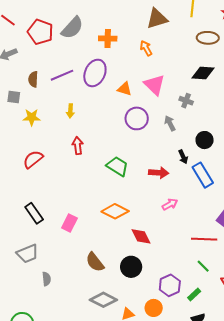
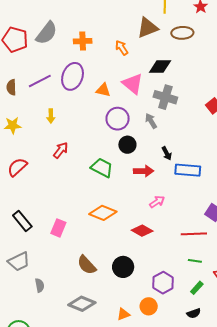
brown triangle: (157, 19) -> (148, 28), moved
black diamond: (203, 73) -> (160, 67), moved
gray cross: (186, 101) -> (165, 97), size x1.6
black circle: (205, 140) -> (127, 145), moved
red arrow: (78, 146) -> (61, 150), turned 48
blue rectangle: (203, 175) -> (188, 170), turned -50
red diamond: (141, 236) -> (142, 231), moved, turned -30
green line: (203, 266) -> (195, 261), turned -32
green rectangle: (194, 294) -> (197, 288), moved
gray diamond: (103, 300) -> (82, 304), moved

